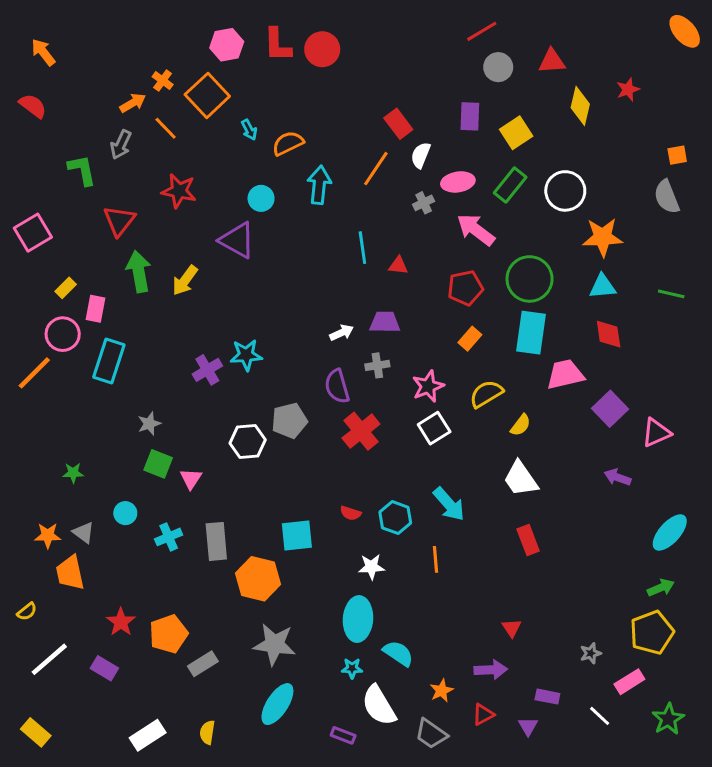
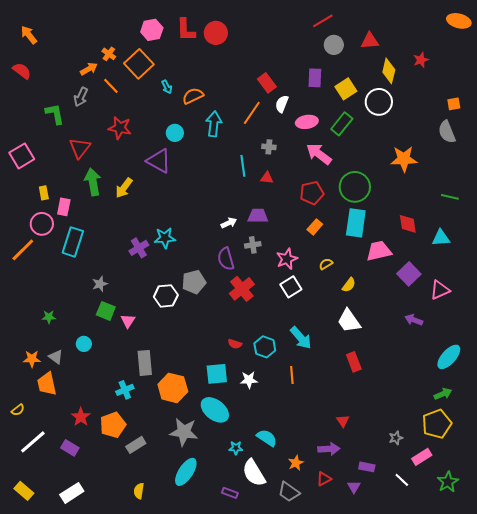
orange ellipse: (685, 31) -> (459, 21), turned -35
white circle: (565, 191) -> (379, 102), moved
gray cross: (424, 203) -> (269, 147), moved, turned 32
cyan triangle: (603, 286) -> (441, 238), moved
yellow rectangle: (66, 288) -> (44, 193), turned -56
yellow semicircle: (486, 394) -> (326, 264), size x0.6
cyan square: (297, 535) -> (217, 374), moved
cyan cross: (169, 537) -> (125, 390), moved
cyan ellipse: (358, 619) -> (215, 410), moved, turned -56
white rectangle: (148, 735) -> (72, 493), moved

